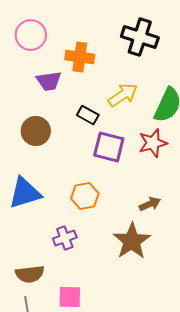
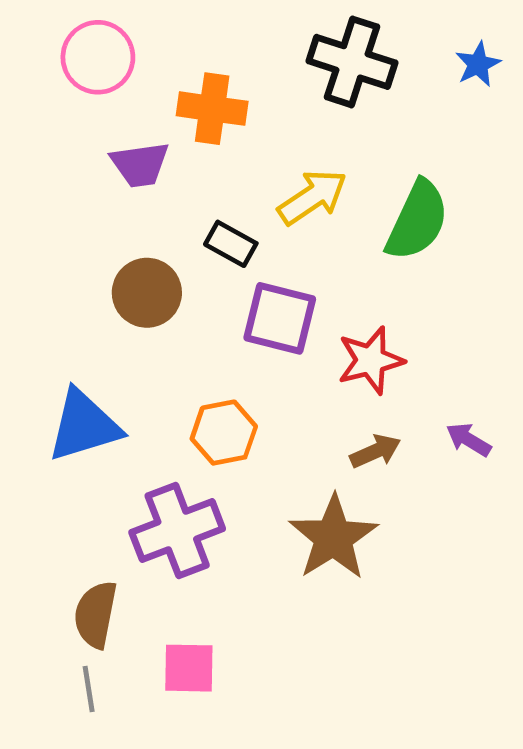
brown circle: (36, 131) -> (147, 293), moved
red star: (153, 143) -> (371, 360), moved
purple cross: (65, 238) -> (177, 531), size x1.6
brown semicircle: (30, 274) -> (96, 614), turned 108

